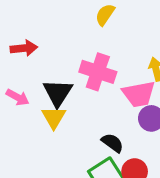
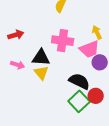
black triangle: (58, 93) -> (41, 58), turned -48
black semicircle: (112, 143) -> (79, 81), size x1.5

